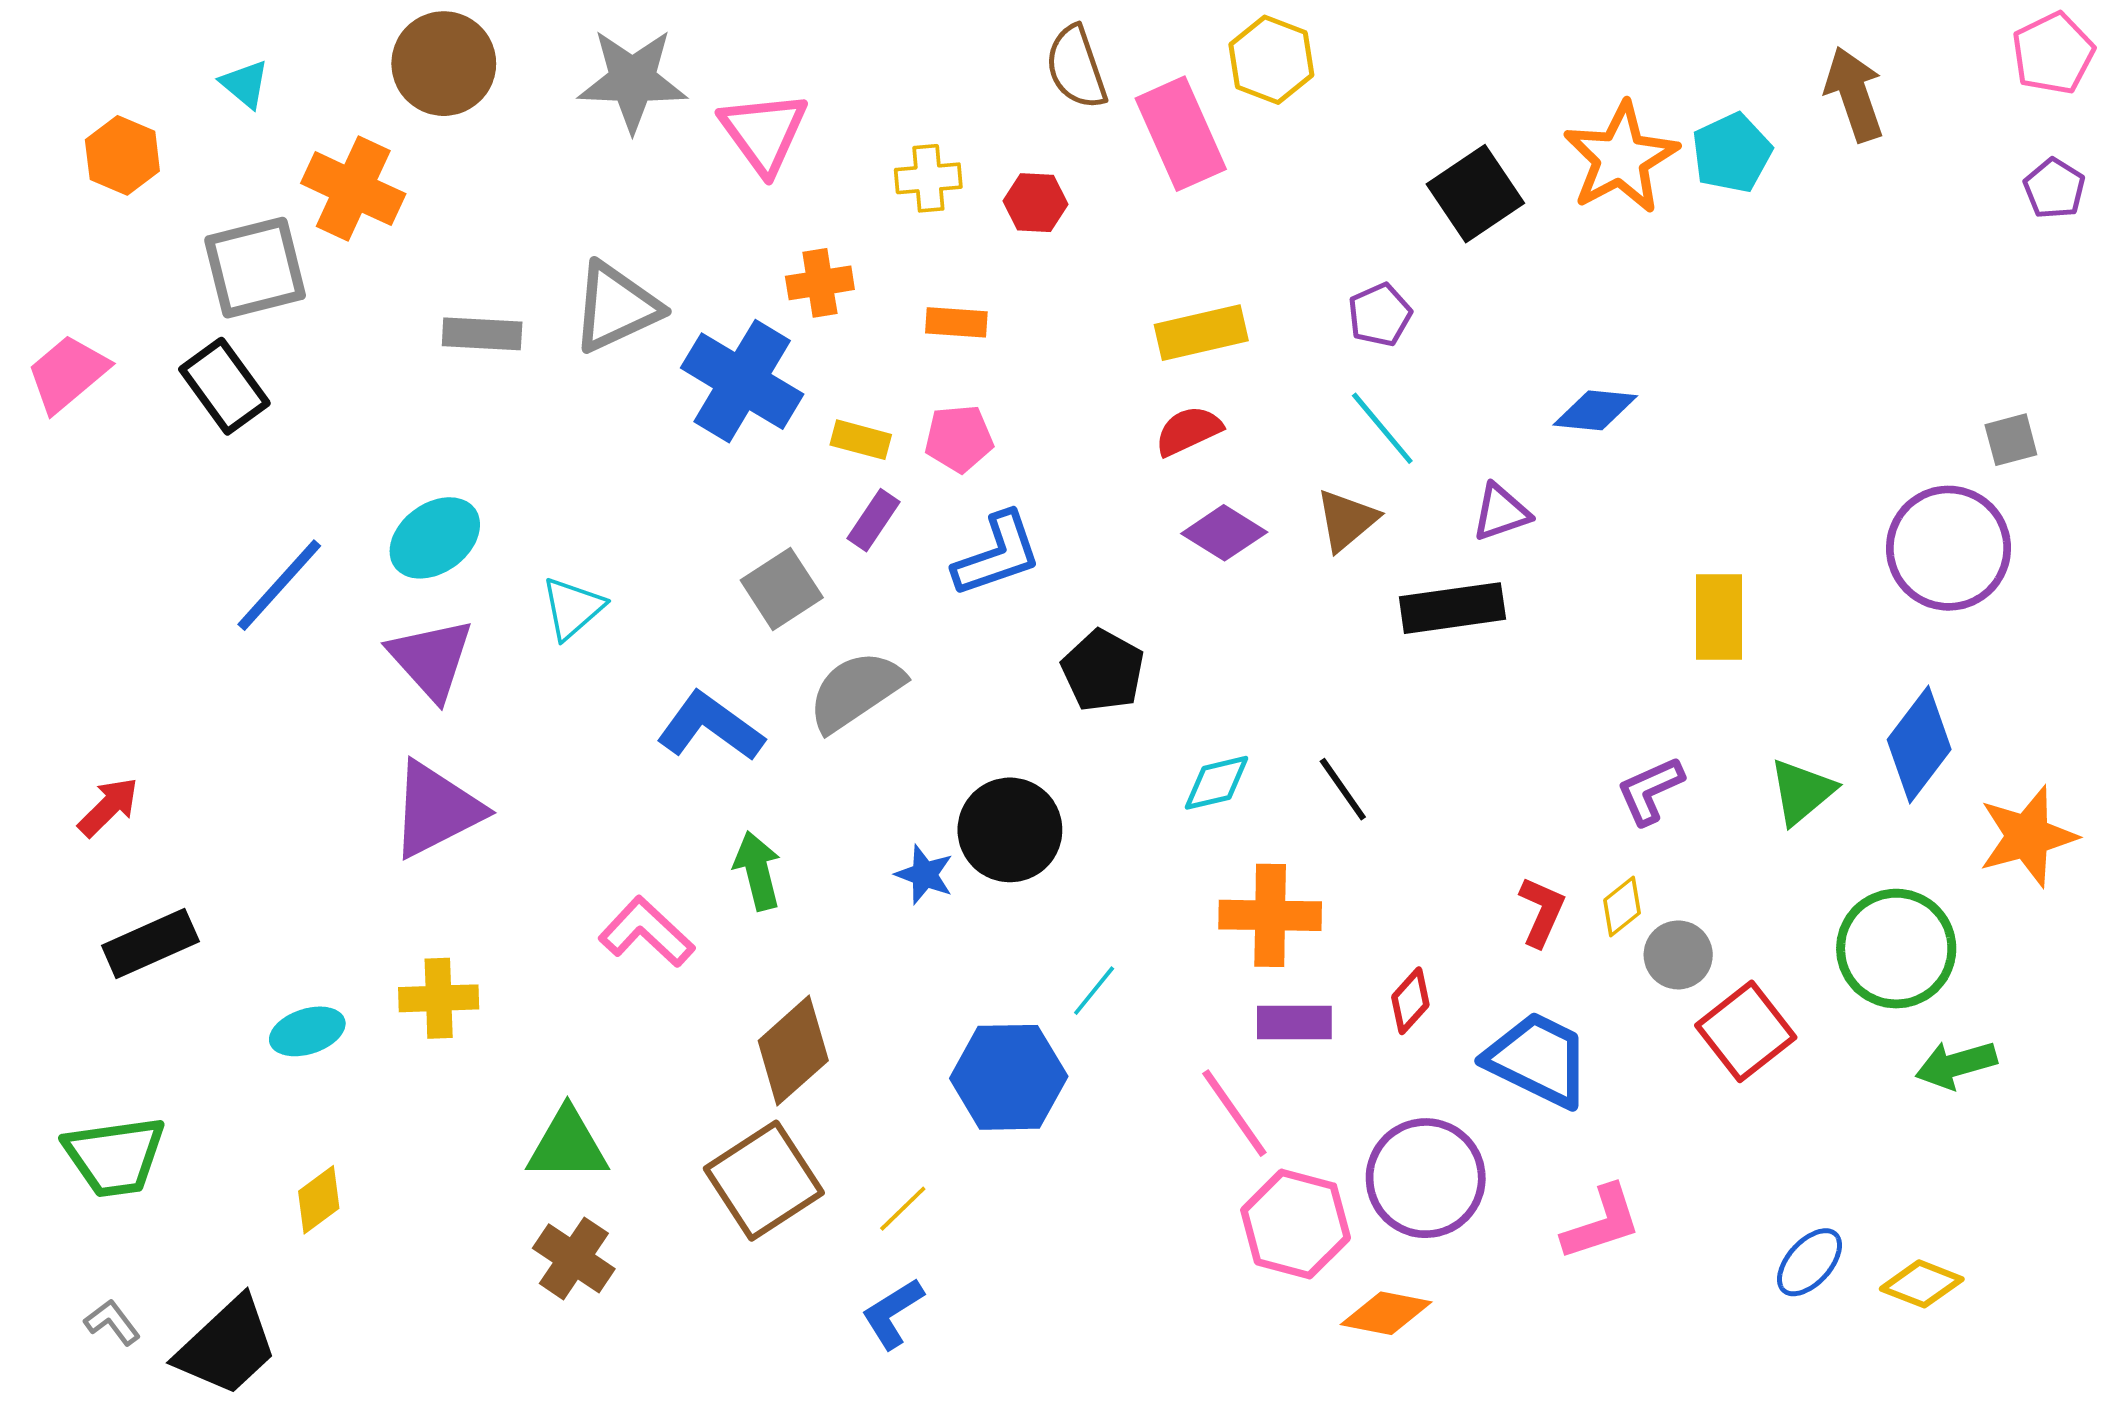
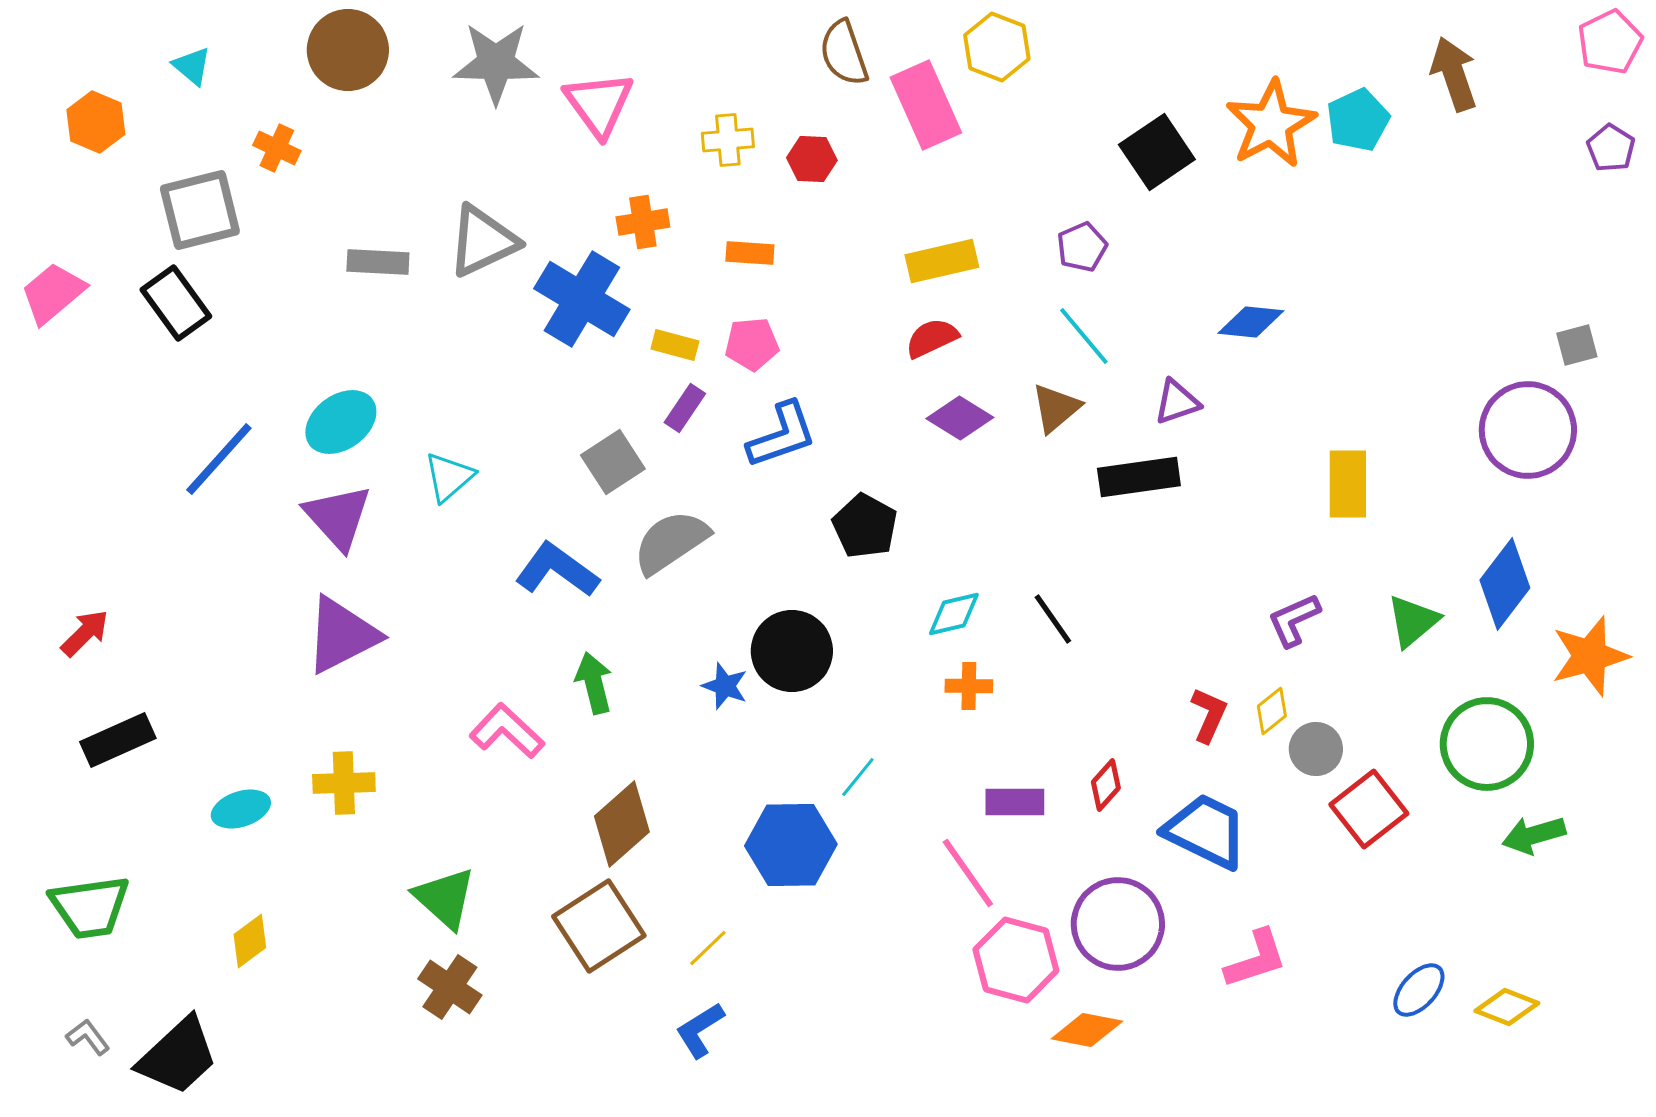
orange cross: (353, 189) -> (277, 148), size x0.6
orange cross: (1270, 915) -> (969, 686), moved, size x0.6
green triangle: (567, 1145) -> (445, 898), turned 42

